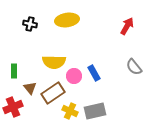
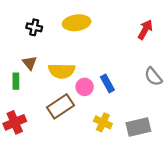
brown triangle: (30, 88) -> (30, 63), moved
yellow cross: (70, 111) -> (103, 122), moved
gray rectangle: (95, 111) -> (138, 127), moved

